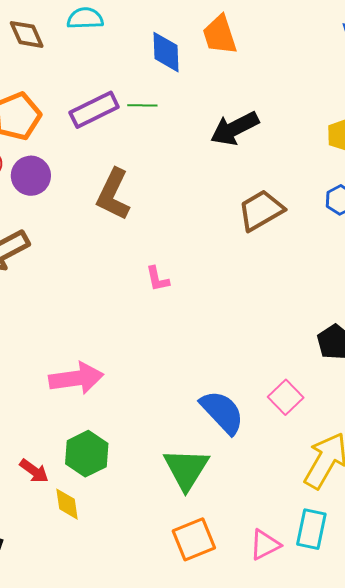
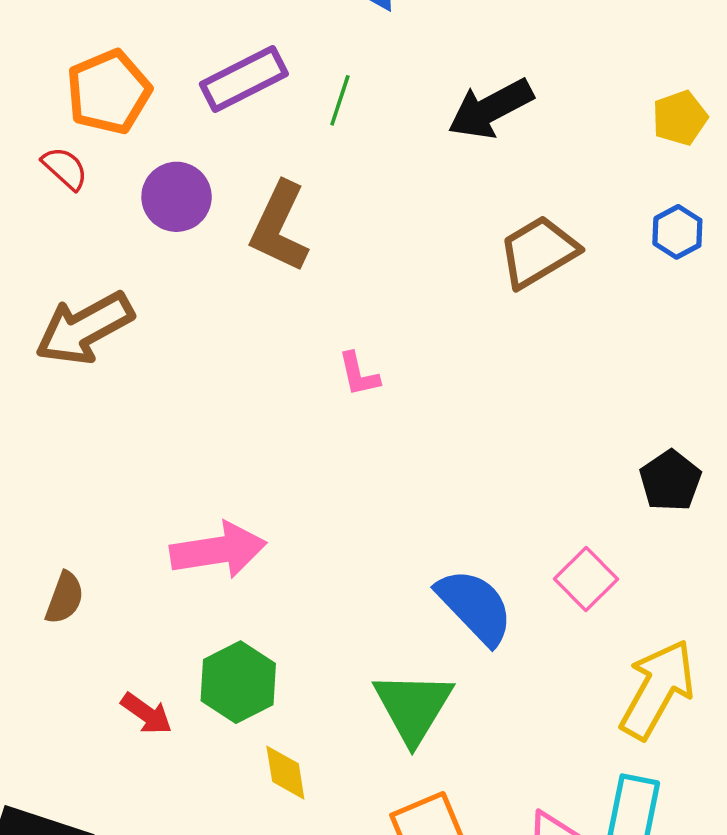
green line: (142, 105) -> (340, 100), moved, turned -72
purple circle: (31, 176) -> (177, 197), moved
yellow diamond: (67, 504) -> (285, 773), moved

